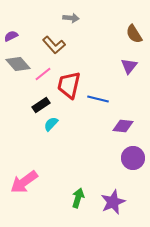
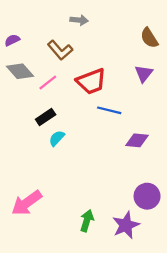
red trapezoid: (69, 85) -> (91, 81), moved, turned -124
purple circle: (133, 158) -> (147, 196), moved

